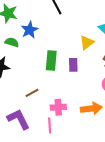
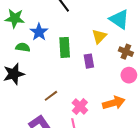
green rectangle: (51, 60) -> (65, 47), moved
pink cross: (58, 107) -> (80, 106), turned -35

